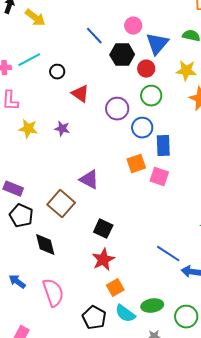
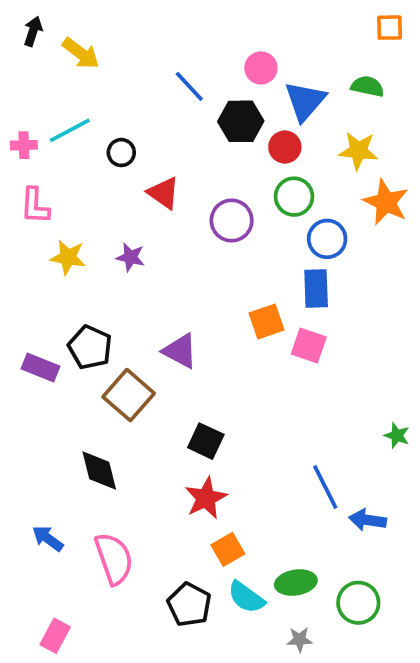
blue circle: (142, 128) -> (327, 239), moved
black pentagon: (21, 216) -> (90, 347), moved
blue line: (168, 254) -> (325, 487), turned 30

